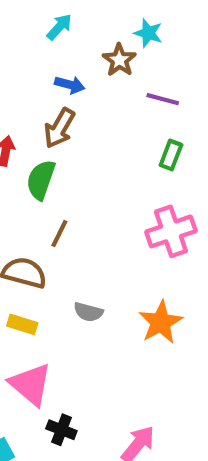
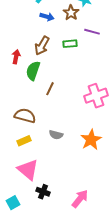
blue arrow: (70, 85) -> (47, 17), moved
green rectangle: (171, 155) -> (70, 44), moved, turned 64
brown line: (59, 233) -> (50, 89), moved
yellow rectangle: (22, 324) -> (24, 141), turned -40

